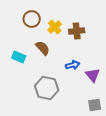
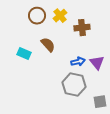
yellow cross: (55, 27) -> (60, 16), moved
purple triangle: (93, 75) -> (97, 63), moved
gray hexagon: (47, 88) -> (74, 85), moved

